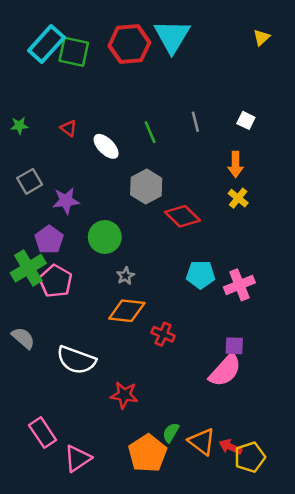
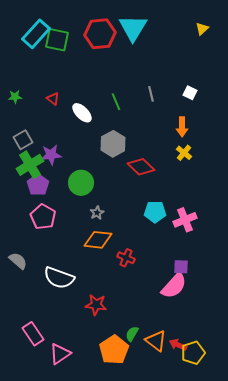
green cross: (28, 268) -> (30, 165), moved

